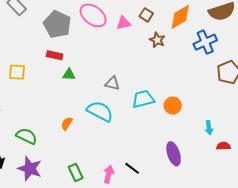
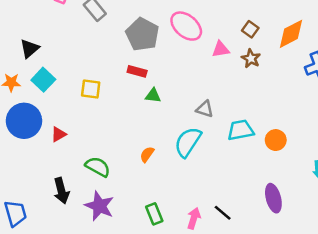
pink triangle: (124, 23) -> (221, 49), moved
brown star: (157, 40) -> (251, 59), moved
cyan semicircle: (100, 111) -> (188, 142), turned -88

